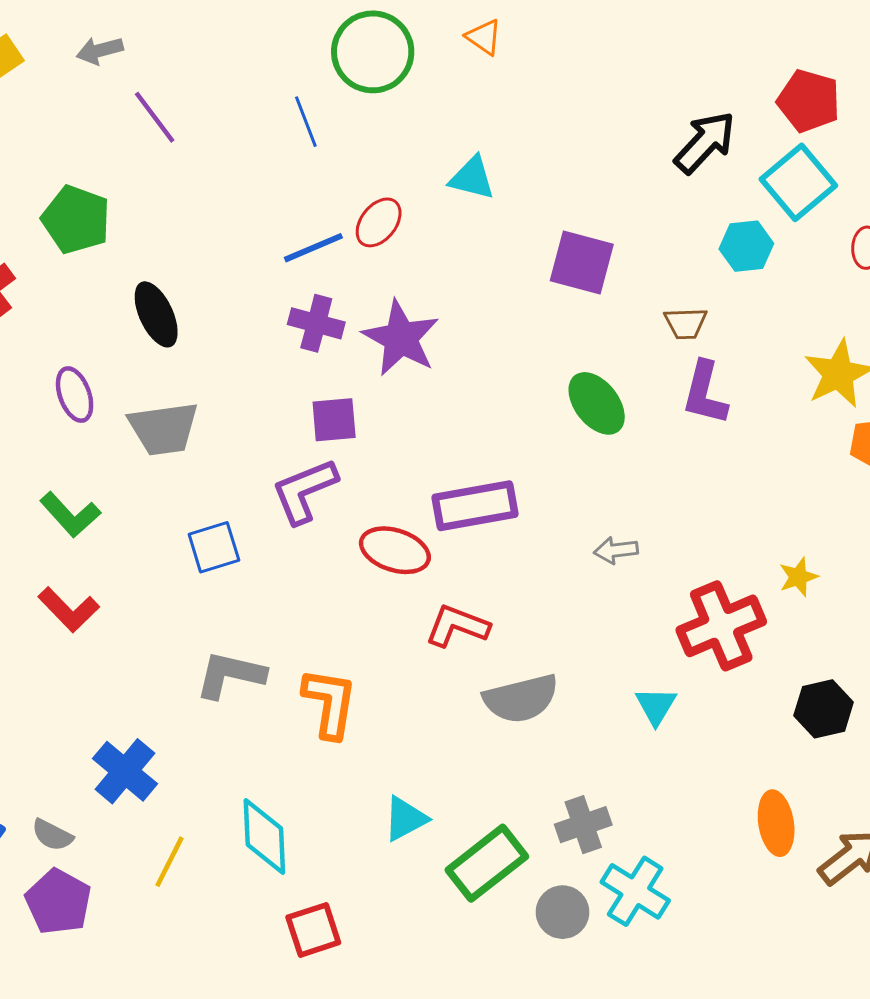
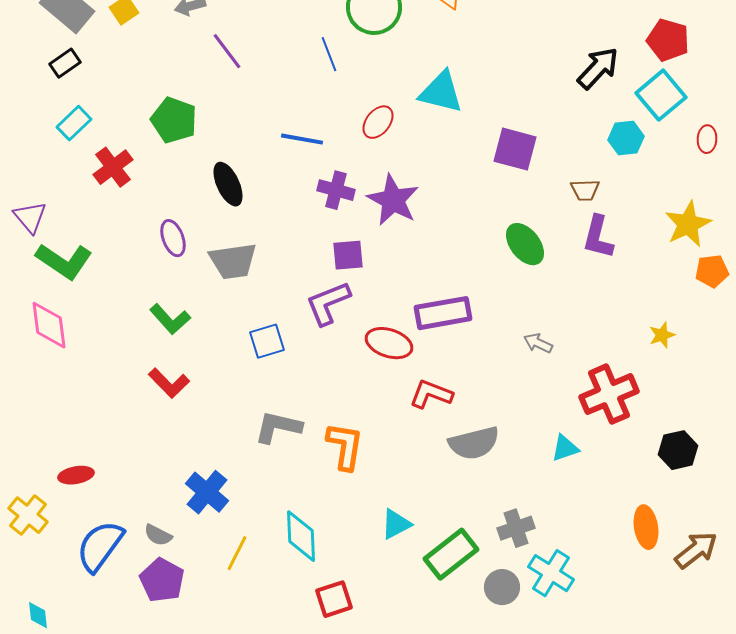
cyan triangle: (472, 178) -> (441, 92), size x1.4
blue line: (313, 248) -> (302, 139), moved, turned 33
gray arrow: (616, 550) -> (538, 343), turned 32
yellow star: (798, 577) -> (662, 335), moved
cyan triangle: (656, 706) -> (565, 448), turned 40

